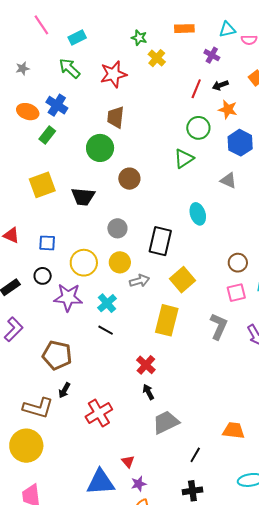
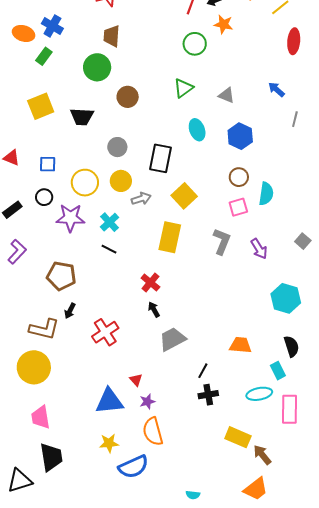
blue hexagon: (240, 143) -> (240, 136), moved
green triangle: (184, 159) -> (183, 88), moved
black cross: (192, 491) -> (208, 395), moved

